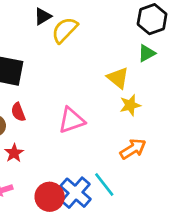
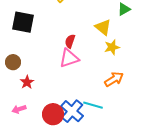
red semicircle: (18, 112) -> (70, 41), moved, turned 40
cyan line: (104, 184) -> (93, 105), turned -36

